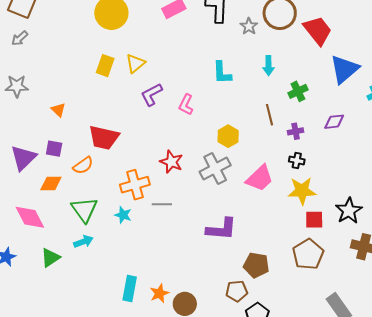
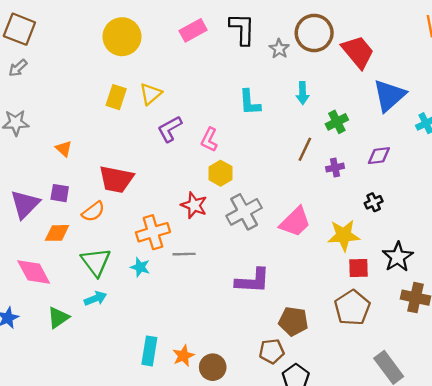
brown line: (269, 115) -> (305, 149), turned 40
yellow hexagon: (228, 136) -> (220, 173), moved
black cross: (297, 160) -> (374, 202), moved, turned -35

